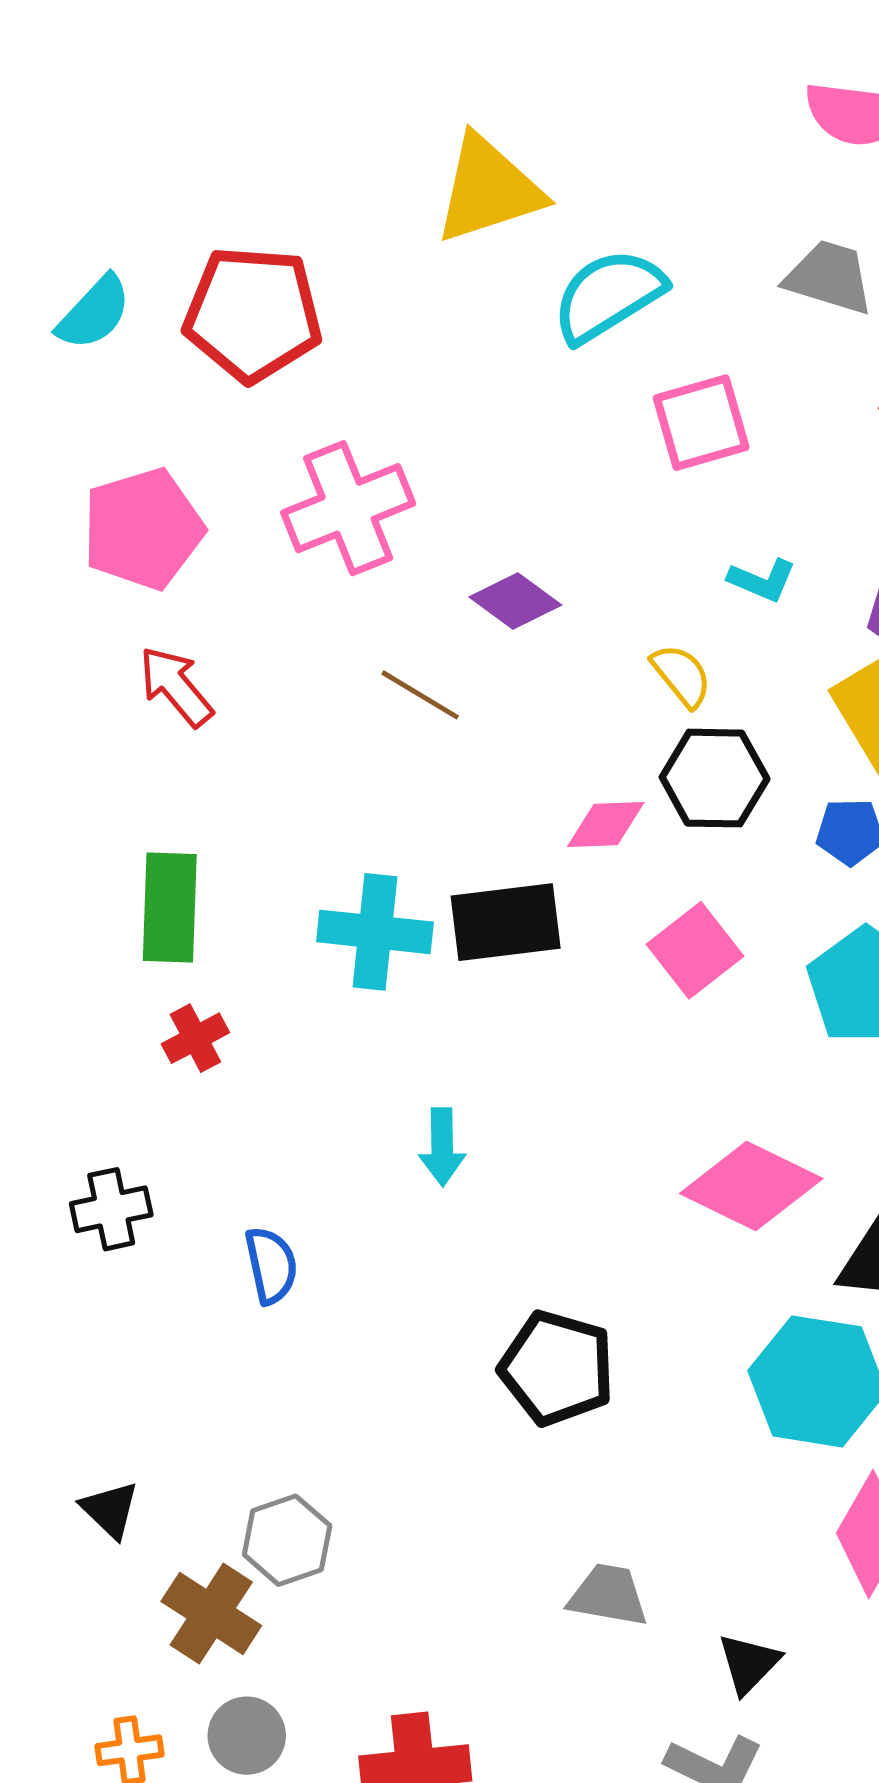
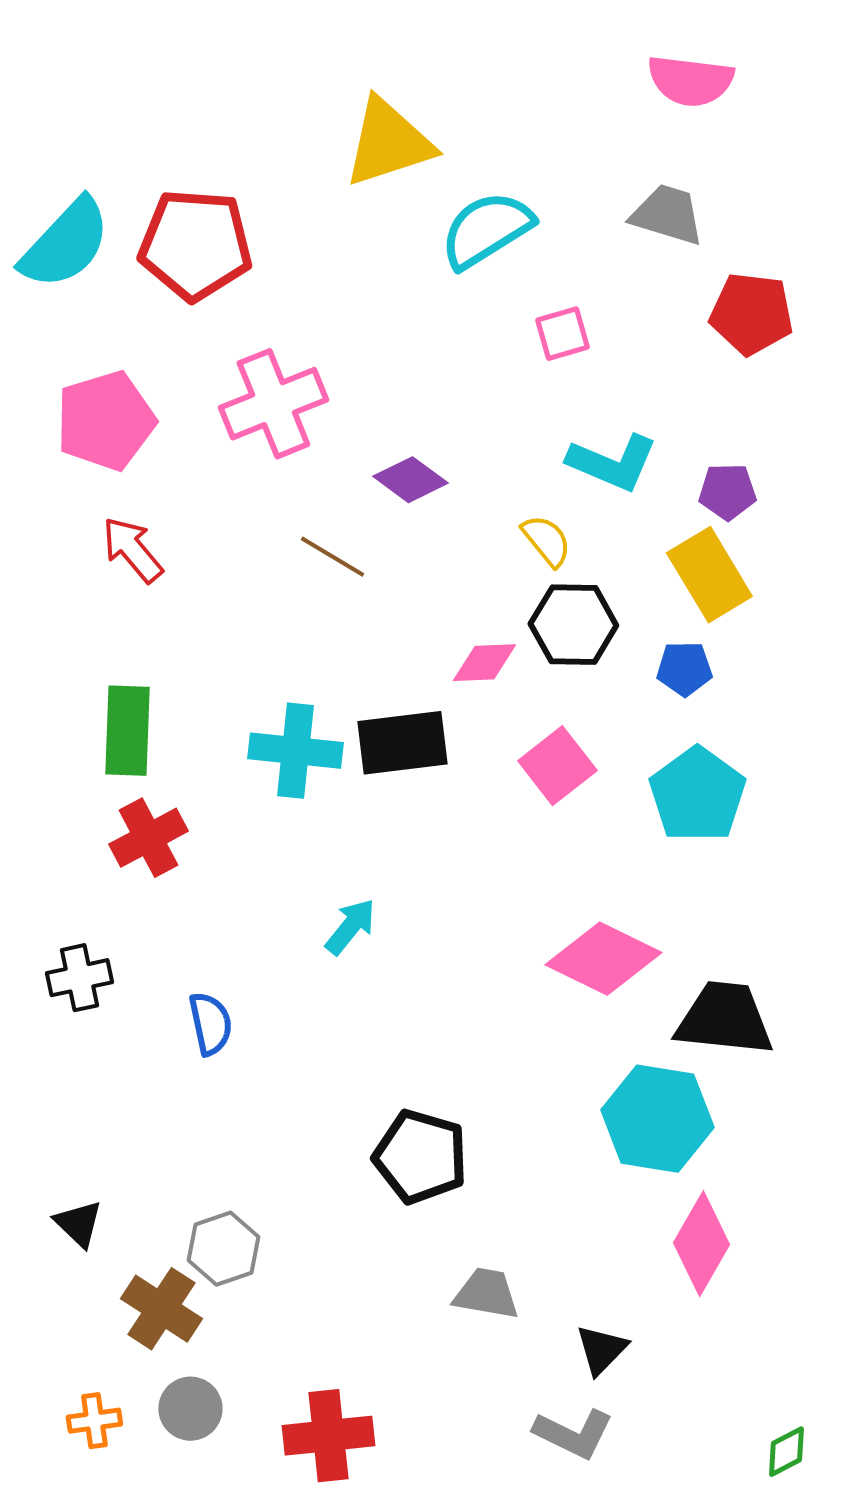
cyan semicircle: (94, 313) -> (65, 244), size x1.5
pink square: (701, 423) -> (562, 334), size x0.7
cyan L-shape: (762, 580) -> (612, 463), size x1.6
red cross: (195, 1038) -> (148, 838), size x1.4
cyan arrow: (442, 1147) -> (350, 927), turned -140
black pentagon: (557, 1368) -> (420, 1157), moved

